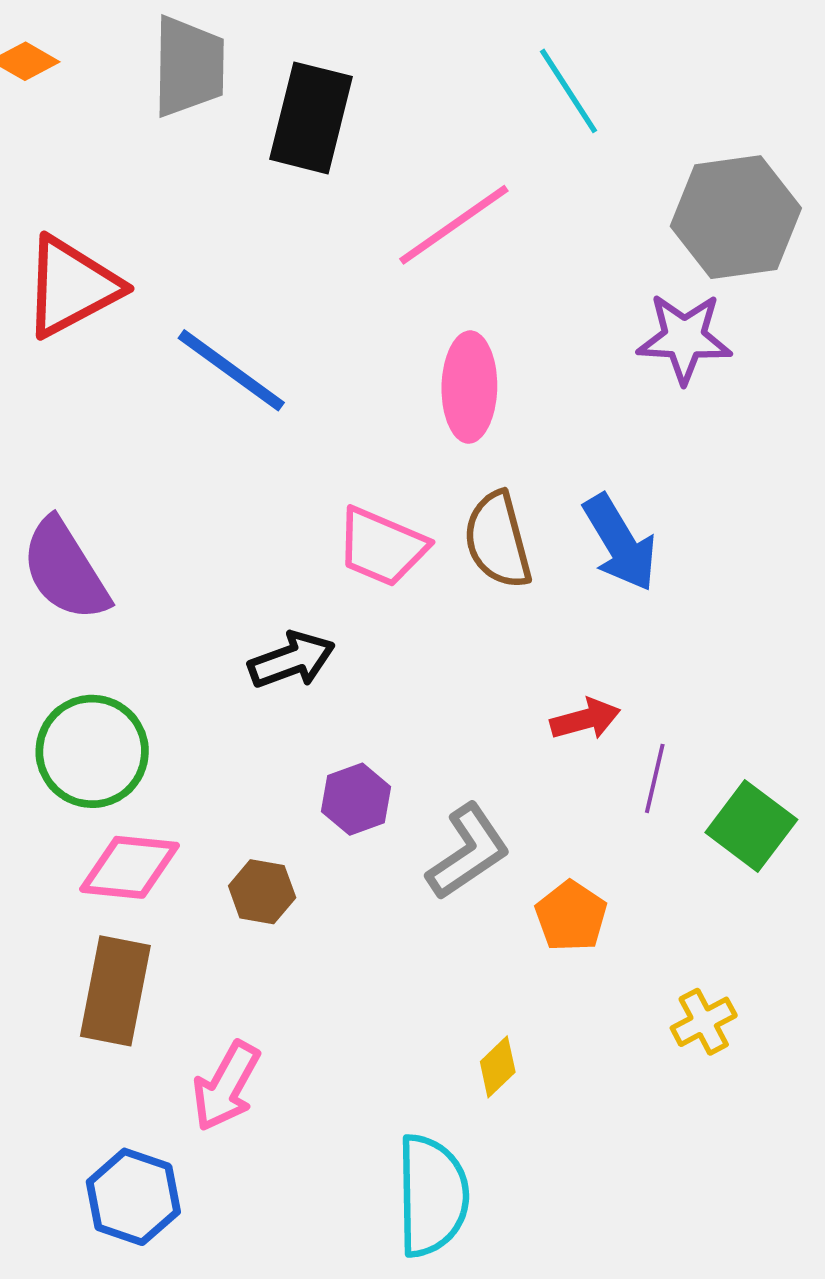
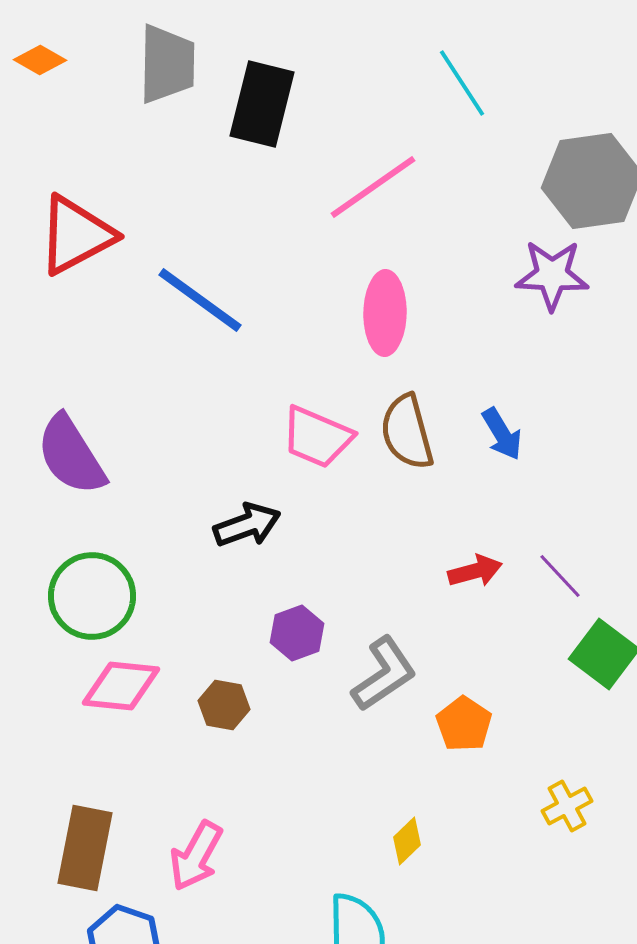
blue arrow: (620, 543) -> (502, 434), size x0.7
purple line: (655, 778) -> (560, 576), moved, turned -56
brown rectangle: (115, 991) -> (85, 848), moved

